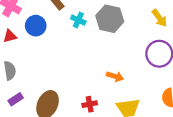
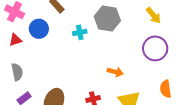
cyan cross: (78, 20) -> (80, 32), moved, turned -32

